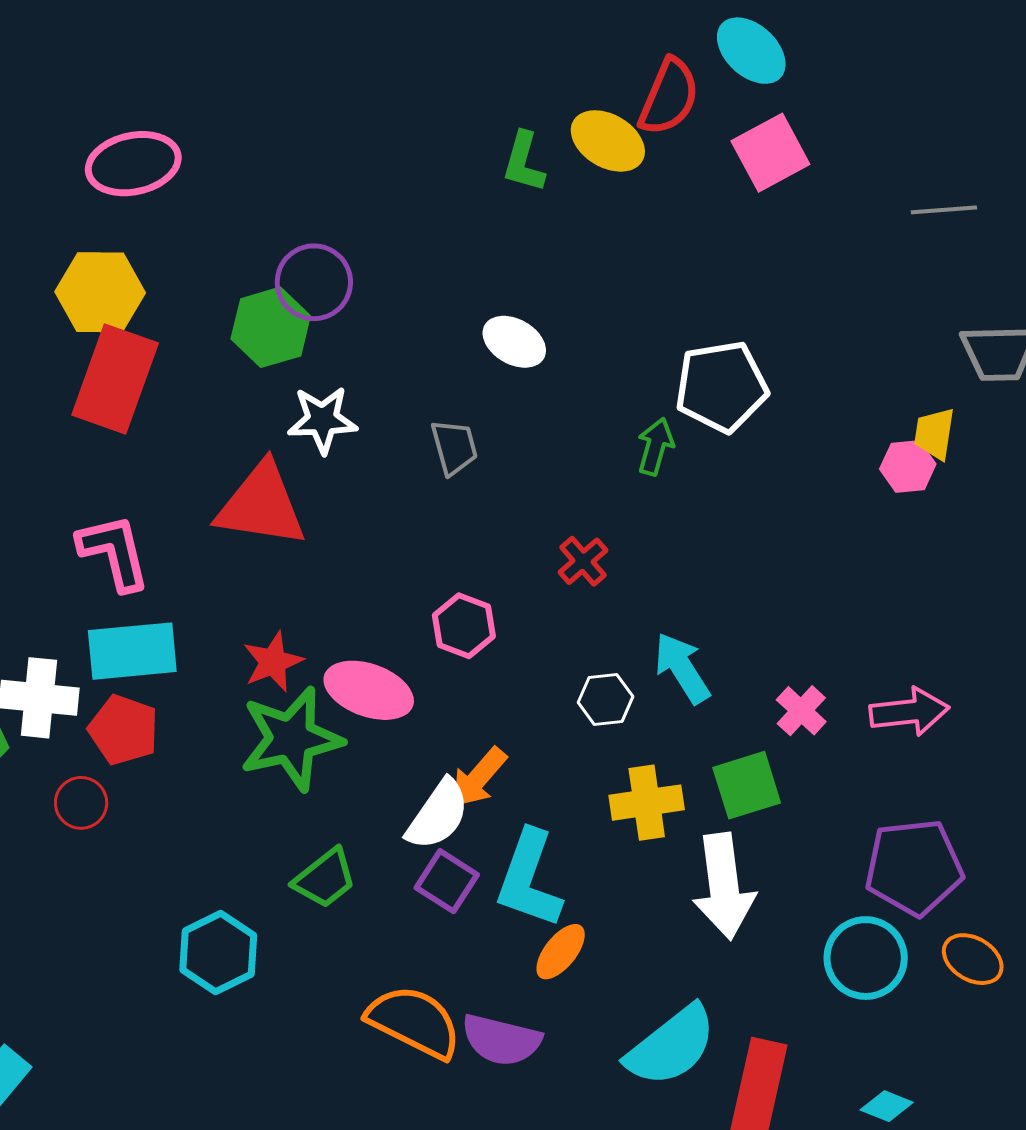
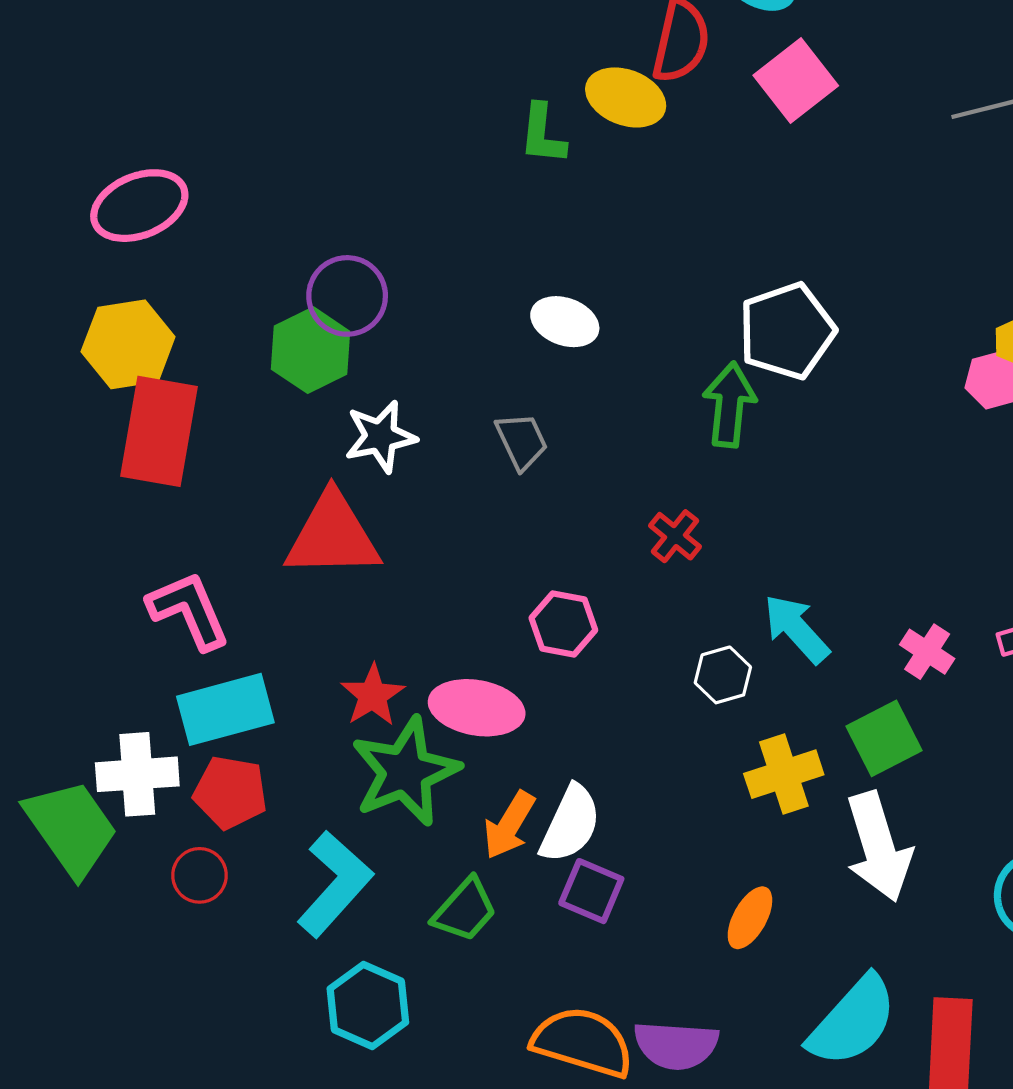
green arrow: (655, 447) -> (729, 405), size x1.4
orange arrow: (479, 778) -> (509, 825), moved
cyan L-shape: (529, 879) -> (335, 884), moved, turned -148
orange ellipse: (561, 952) -> (750, 918), moved

